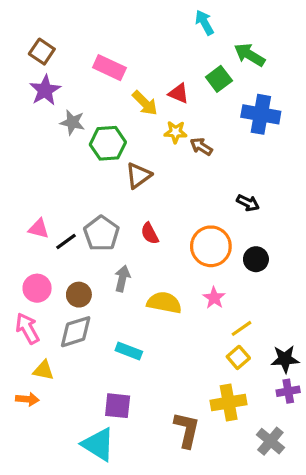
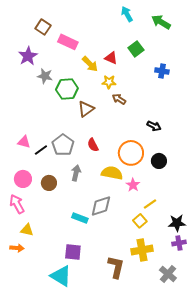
brown square: (42, 52) -> (43, 27), moved
green arrow: (250, 55) -> (161, 22), moved
blue cross: (261, 114) -> (162, 71), size x0.6
brown arrow: (201, 147) -> (119, 99), moved
yellow semicircle: (164, 303) -> (112, 173), moved
gray diamond: (76, 332) -> (101, 206), moved
yellow square: (238, 357) -> (140, 221), moved

